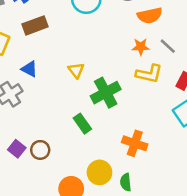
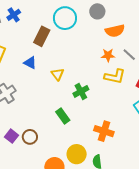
brown rectangle: (35, 25) -> (42, 36), moved, turned -42
blue triangle: (29, 69) -> (30, 63), moved
green cross: (106, 93) -> (81, 91), size x0.7

